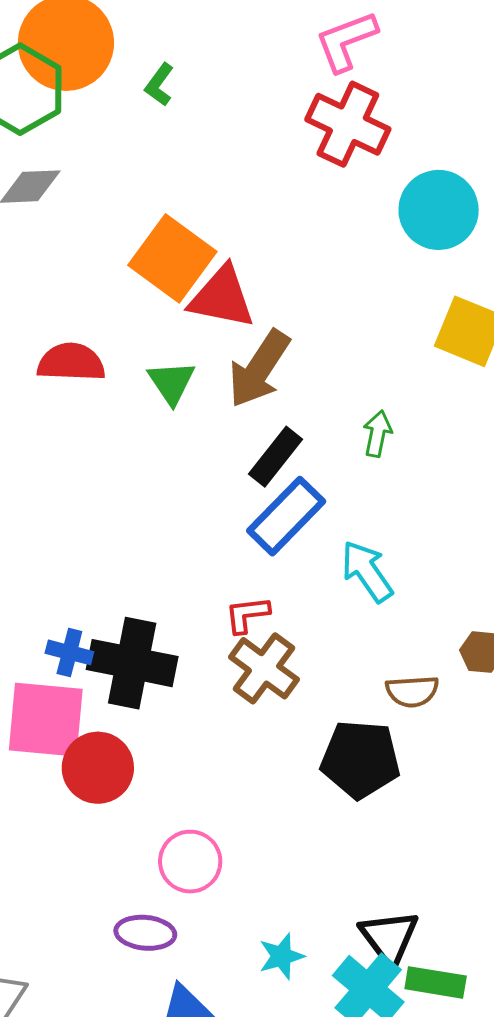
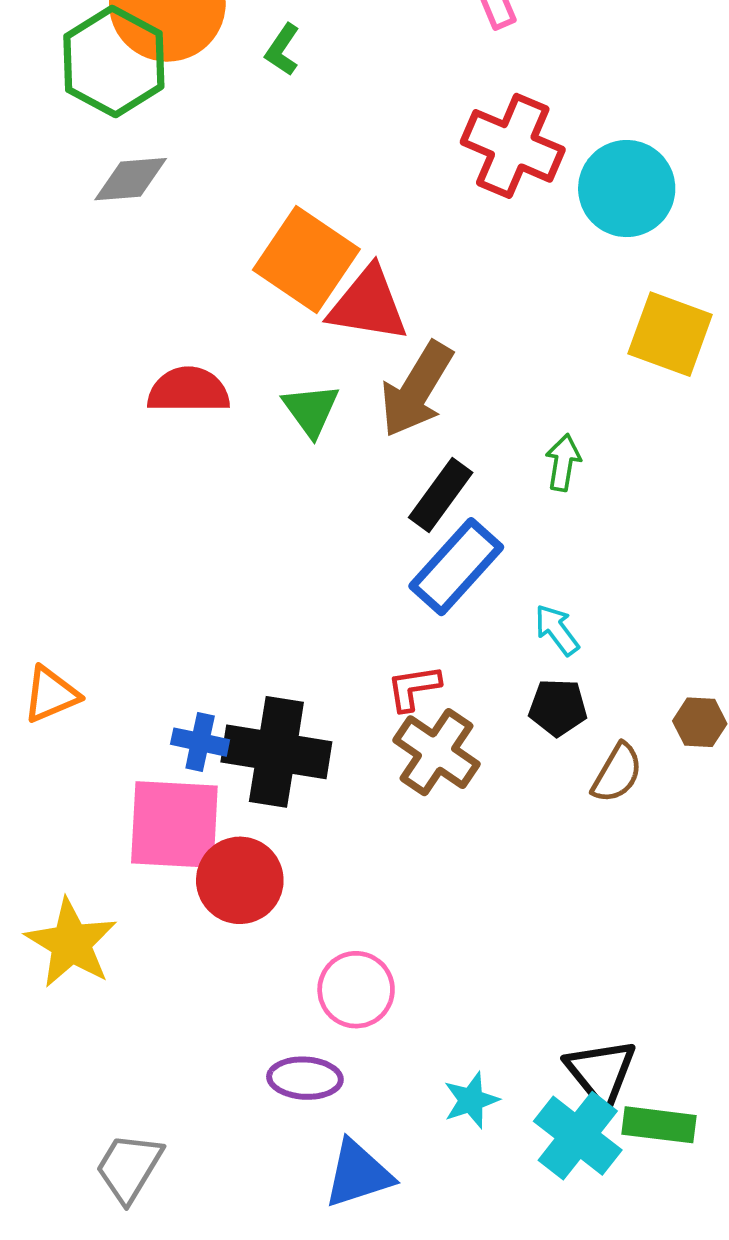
red cross: (348, 124) -> (513, 146), moved
cyan arrow: (367, 571) -> (557, 630), size x0.7
brown semicircle: (412, 691) -> (617, 773), turned -54
black pentagon: (360, 759) -> (558, 707), moved, size x0.6

